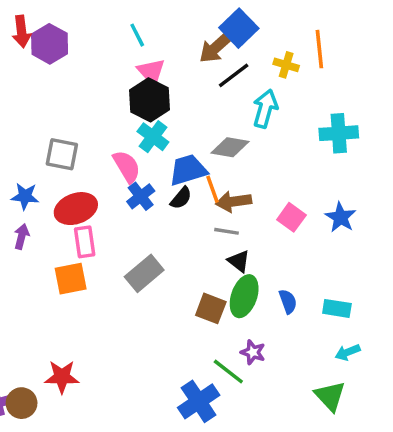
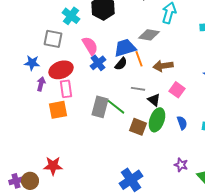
cyan cross: (153, 137) -> (71, 16), moved
brown arrow: (234, 202) -> (163, 66), moved
pink square: (291, 217) -> (177, 90), moved
gray line: (227, 231) -> (138, 89), moved
purple arrow: (22, 237) -> (41, 84), moved
gray rectangle: (144, 273) -> (100, 107), turned -35
purple star: (253, 352) -> (181, 165), moved
green line: (228, 372) -> (116, 107), moved

